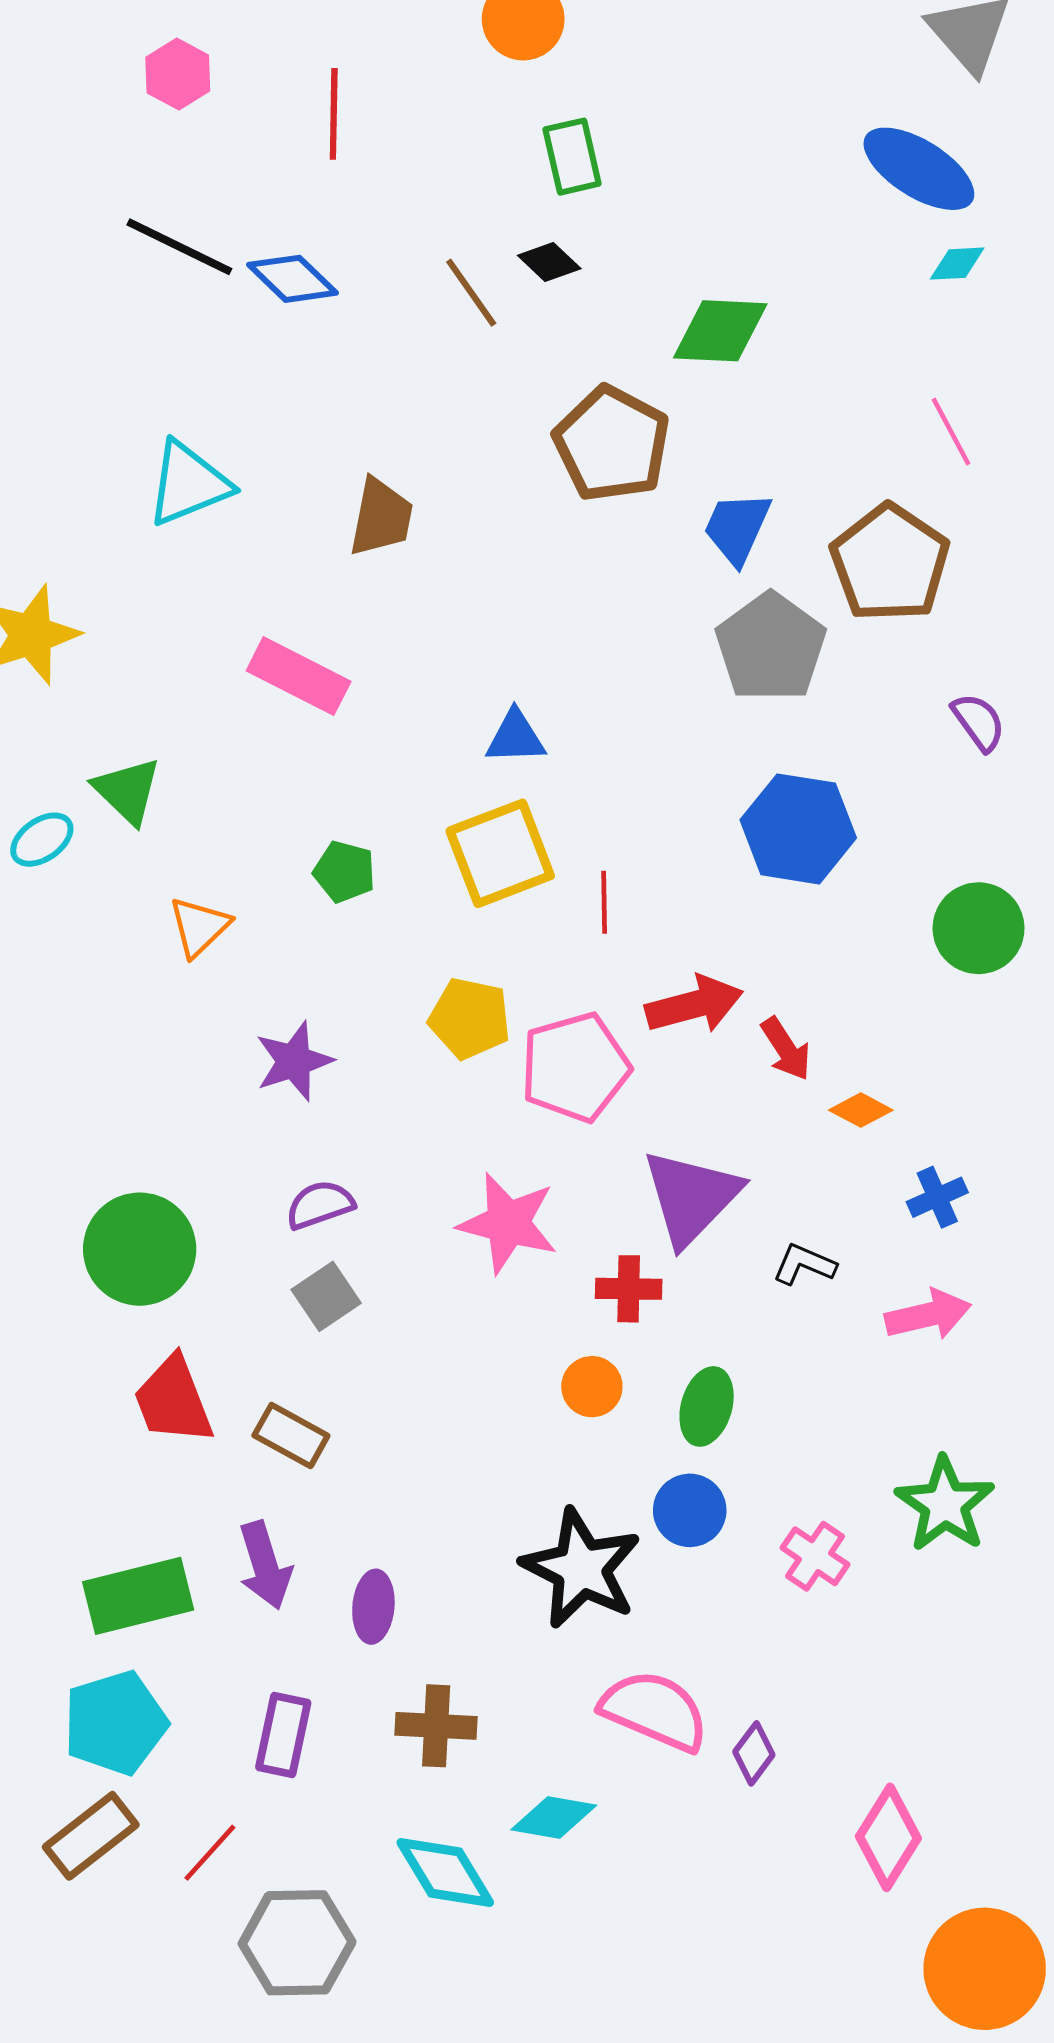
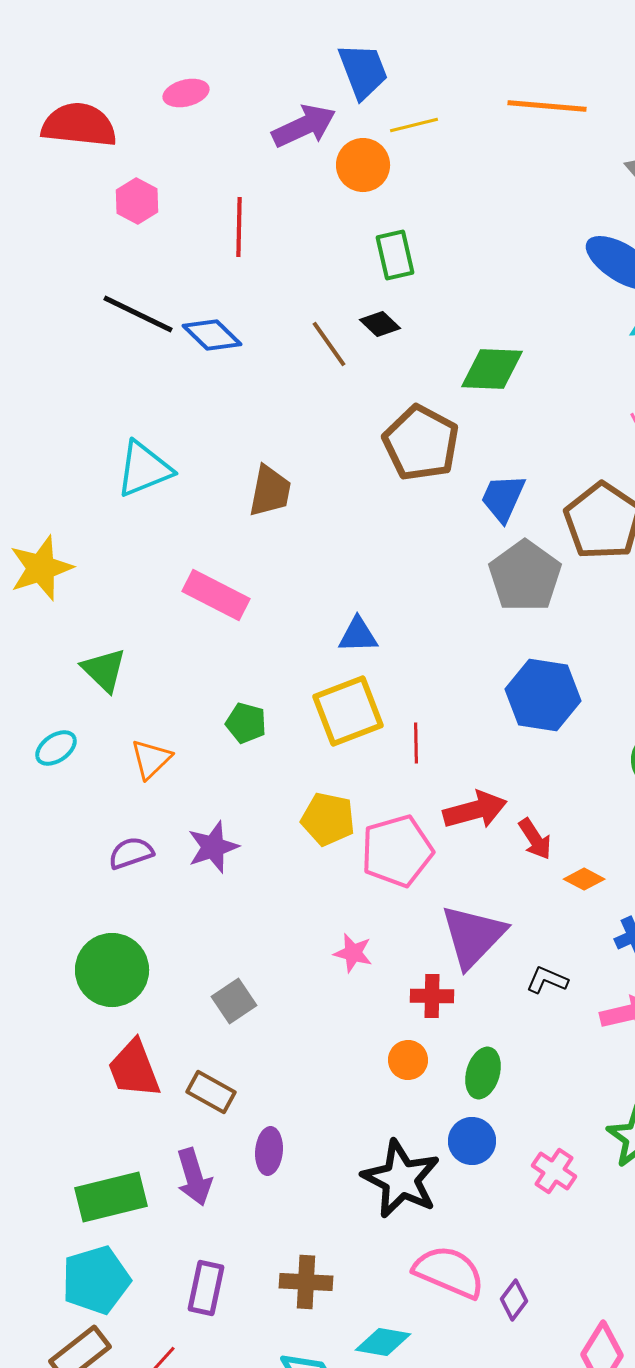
cyan ellipse: (42, 840) -> (56, 748), moved
purple semicircle: (320, 1205) -> (131, 853), moved
pink star: (508, 1223) -> (353, 953), size x0.6
purple ellipse: (373, 1607) -> (269, 1151), moved

